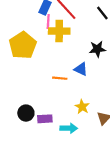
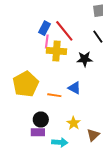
yellow pentagon: (23, 45) -> (26, 84), moved
black star: (97, 49) -> (85, 59), moved
black circle: (26, 113) -> (41, 120), moved

